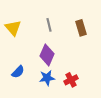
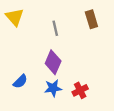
yellow triangle: (13, 28) -> (15, 17), moved
brown rectangle: (81, 28) -> (91, 19), moved

